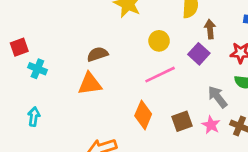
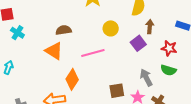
pink line: (160, 75) -> (93, 53), moved
orange triangle: (90, 84) -> (54, 51), turned 30
orange diamond: (143, 115) -> (72, 79), moved

